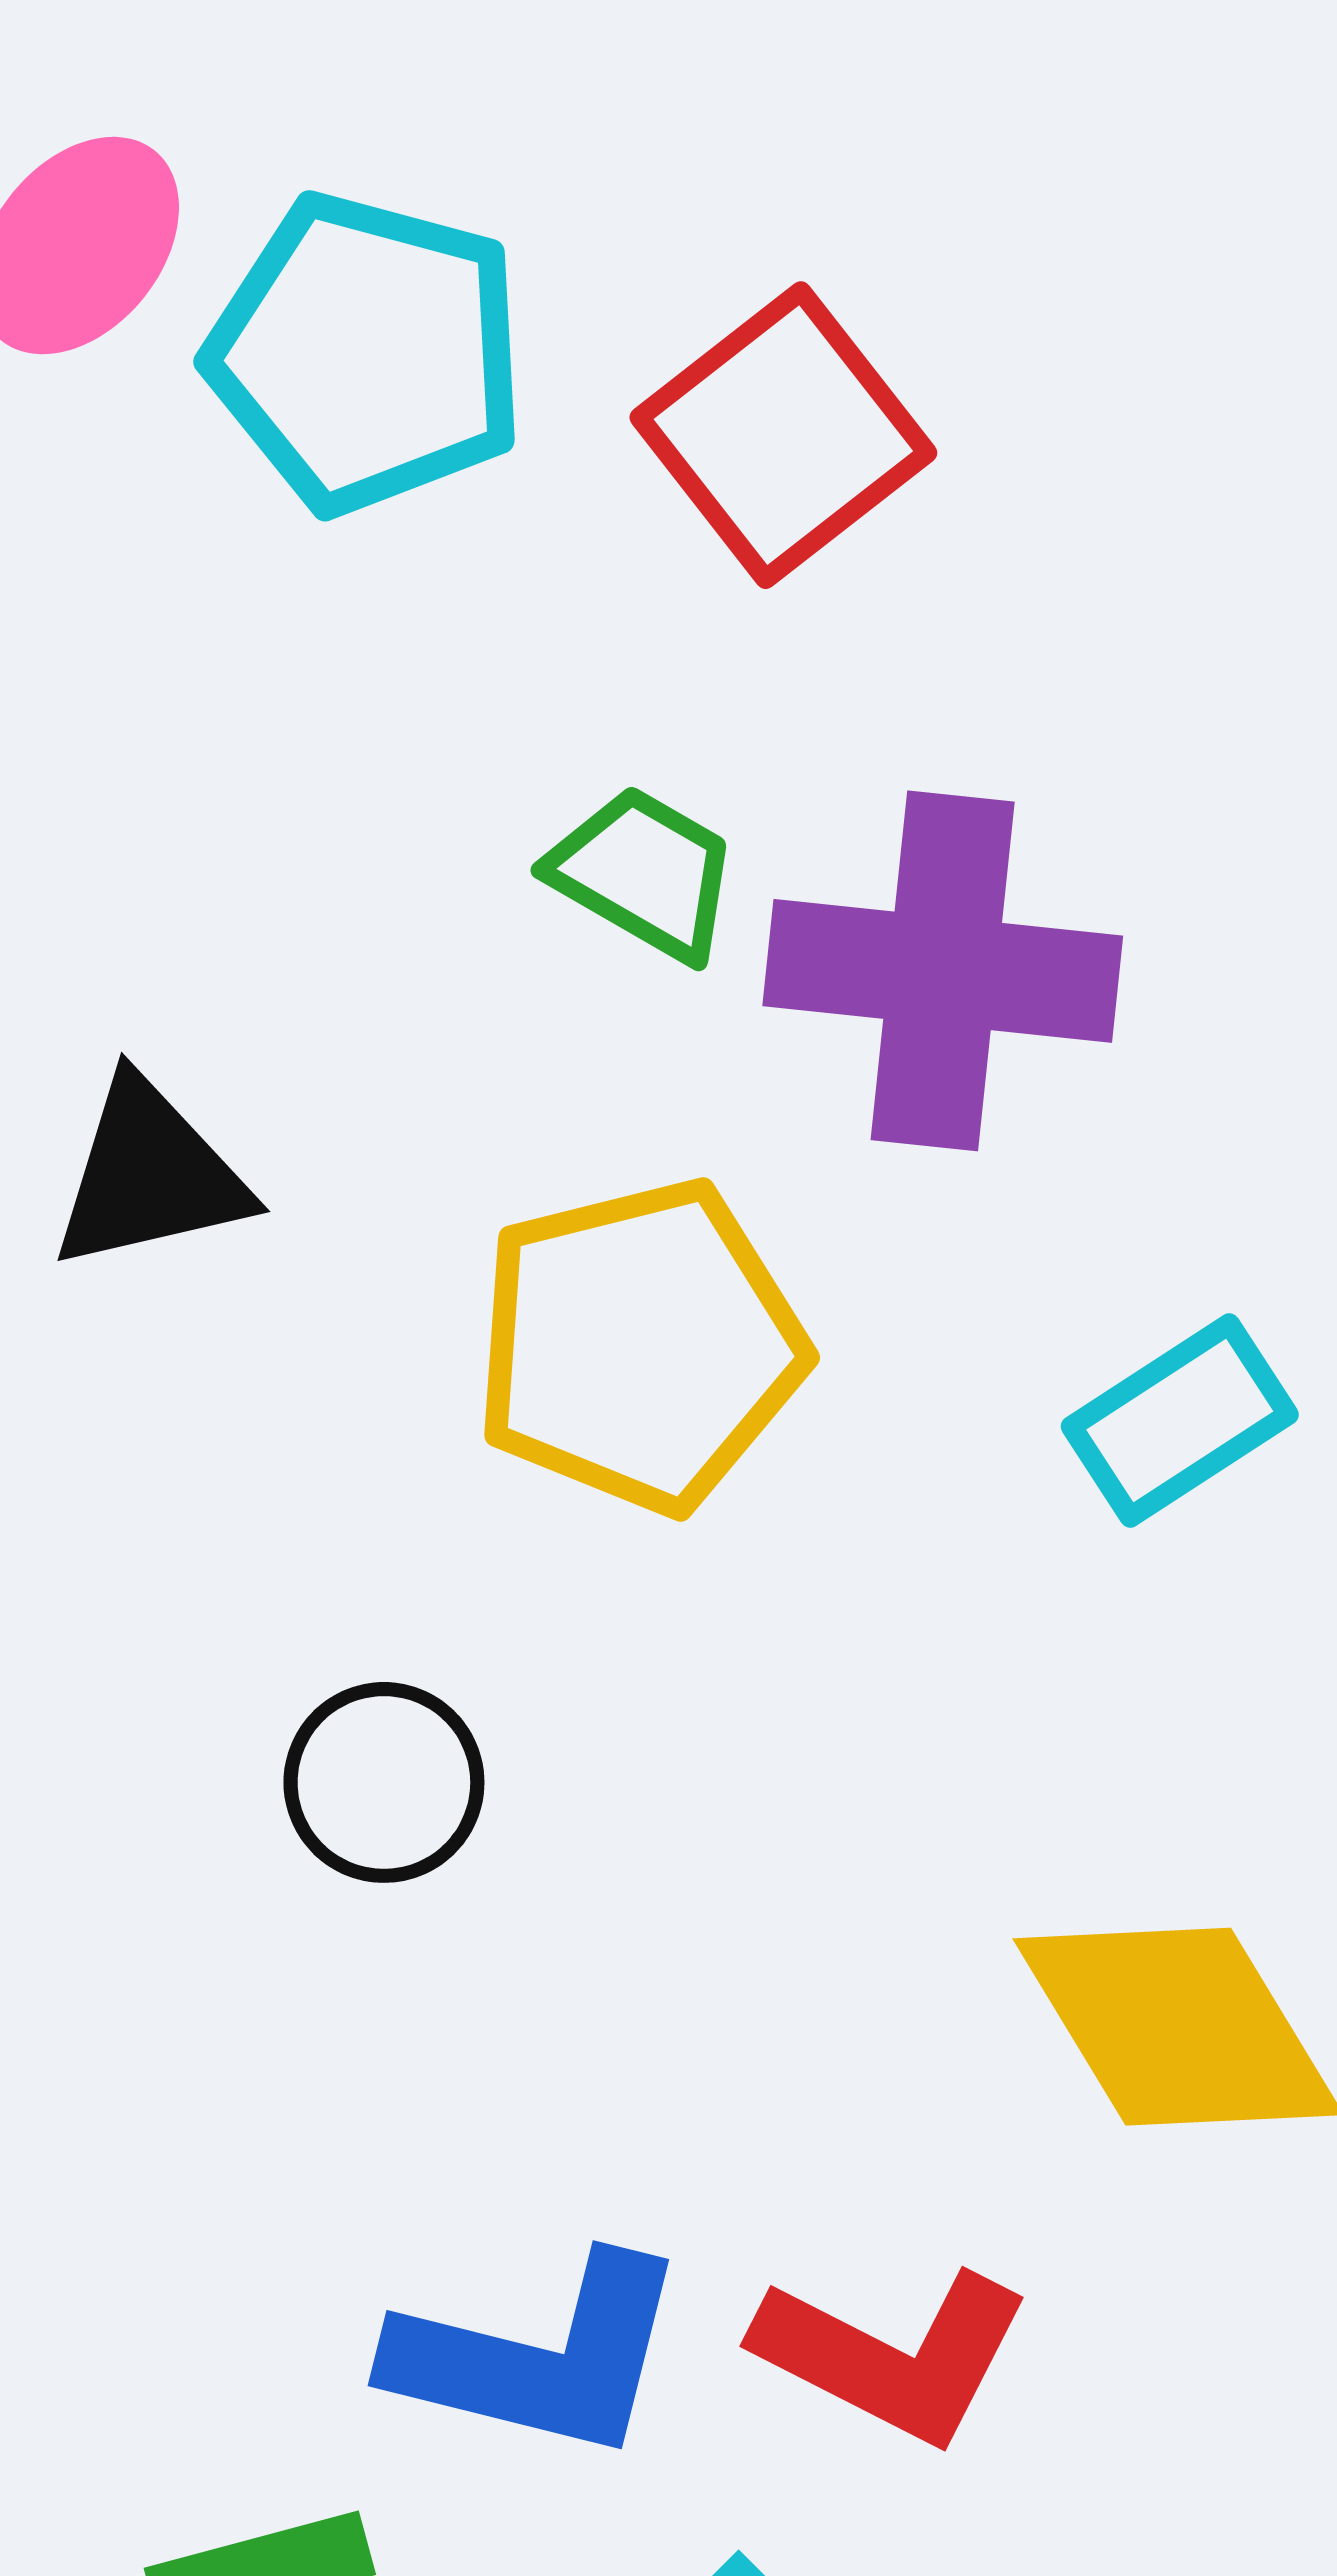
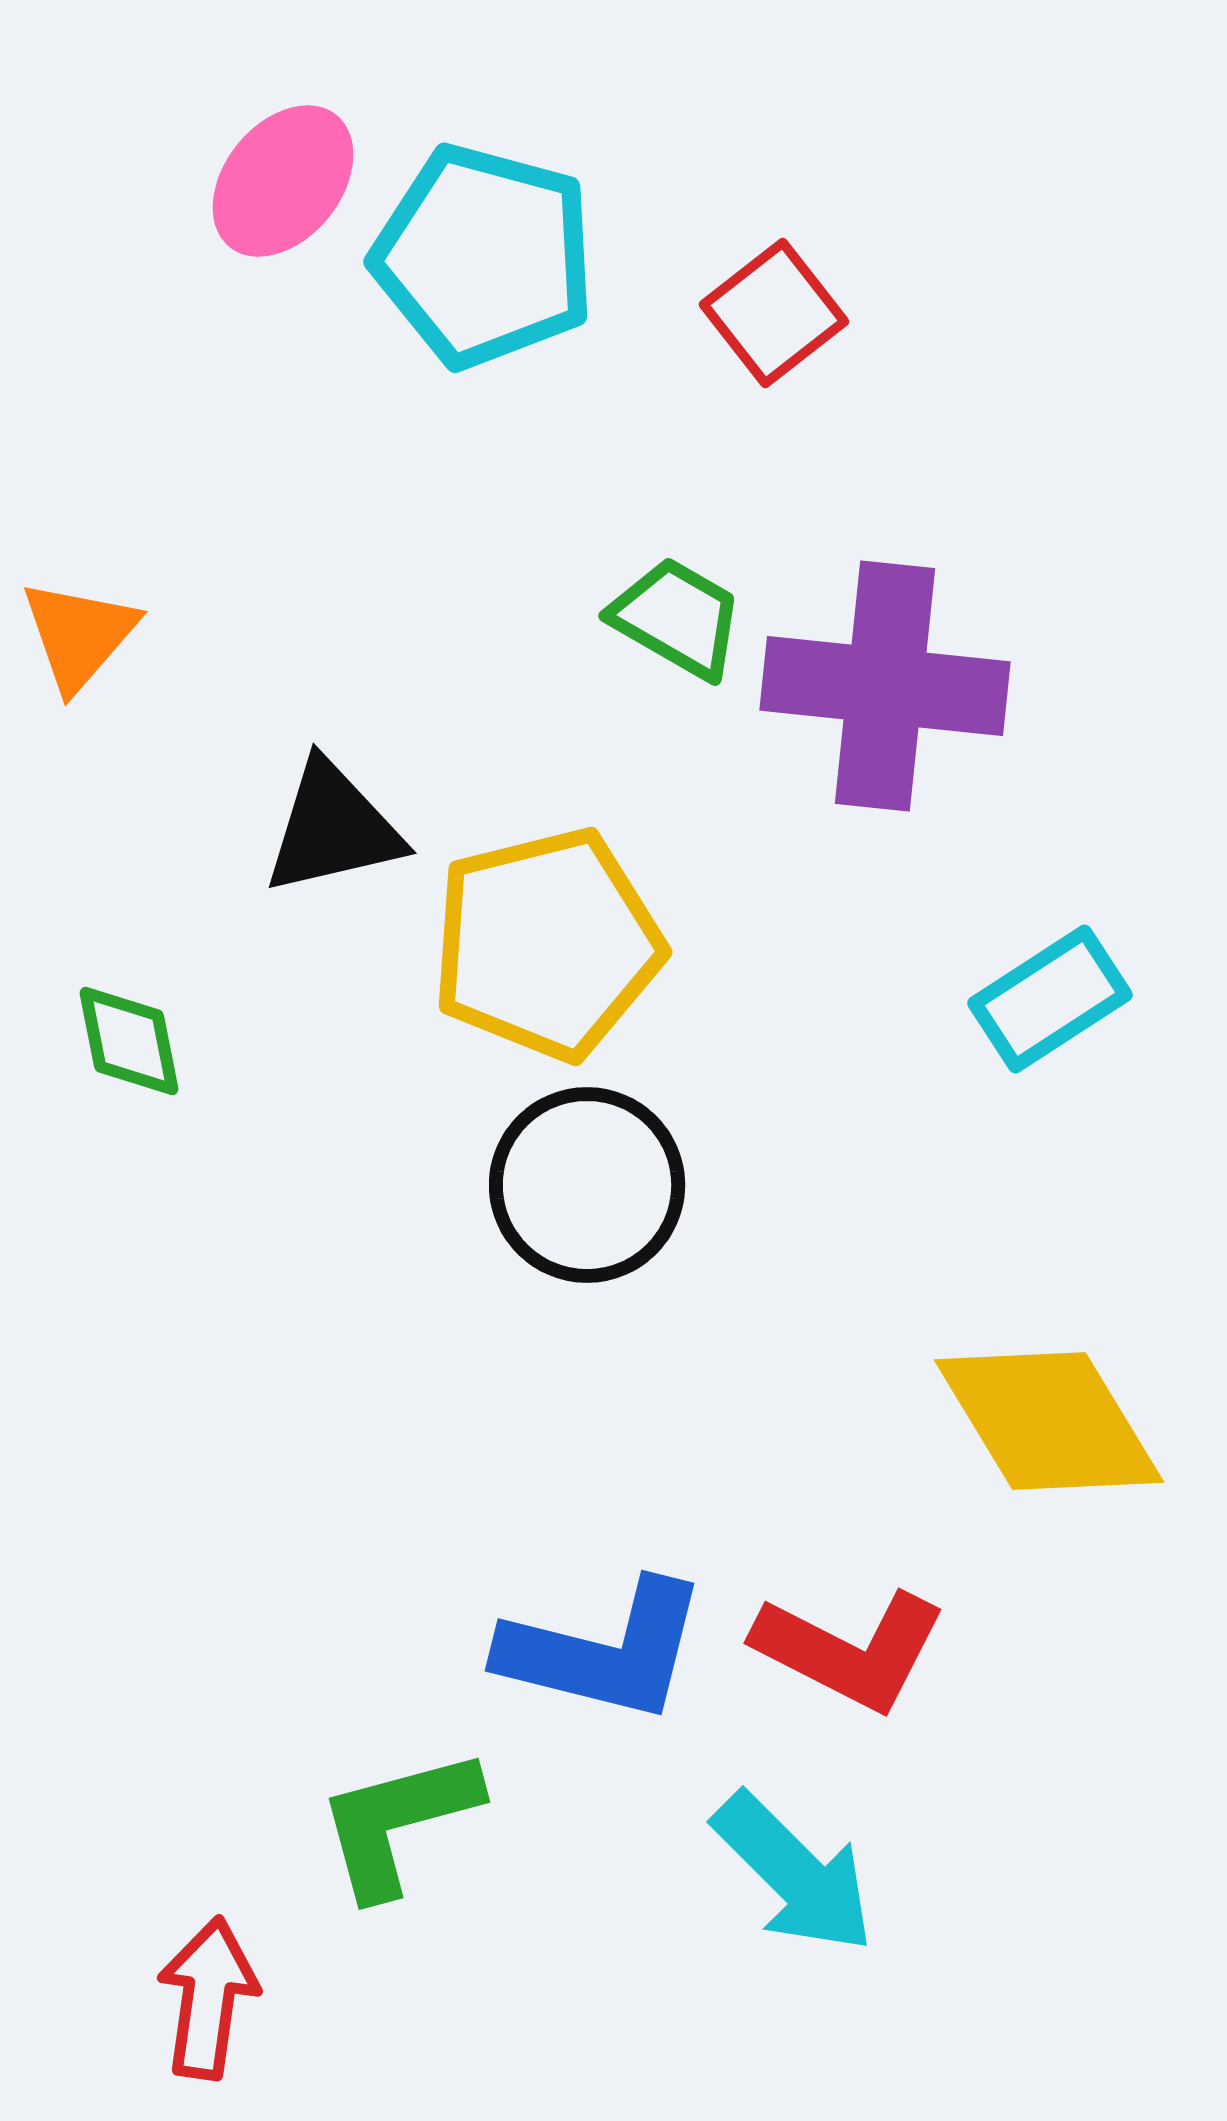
red square: (783, 435) -> (774, 313), size x0.7
yellow pentagon: (640, 1346) -> (547, 944), moved
black circle: (384, 1782) -> (587, 1185), moved, size x1.4

